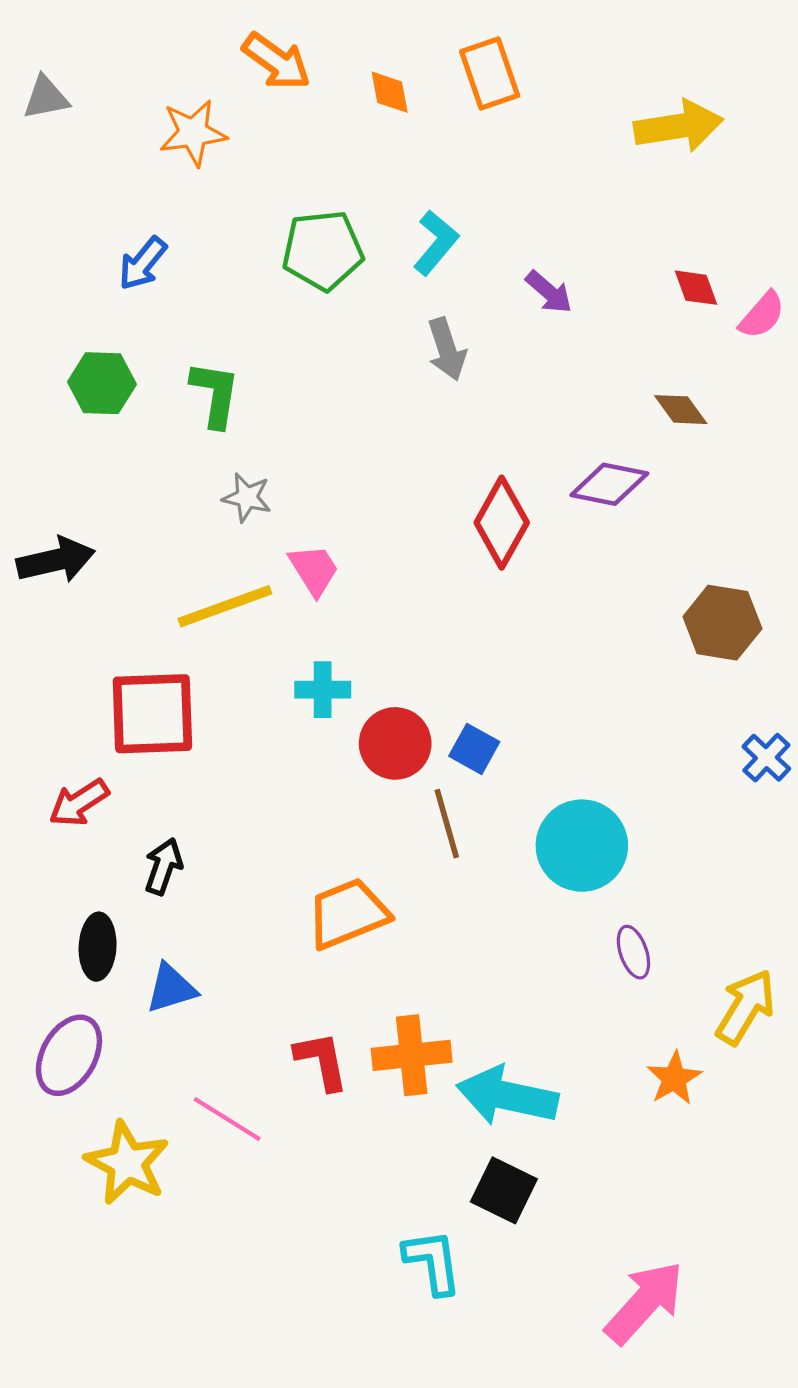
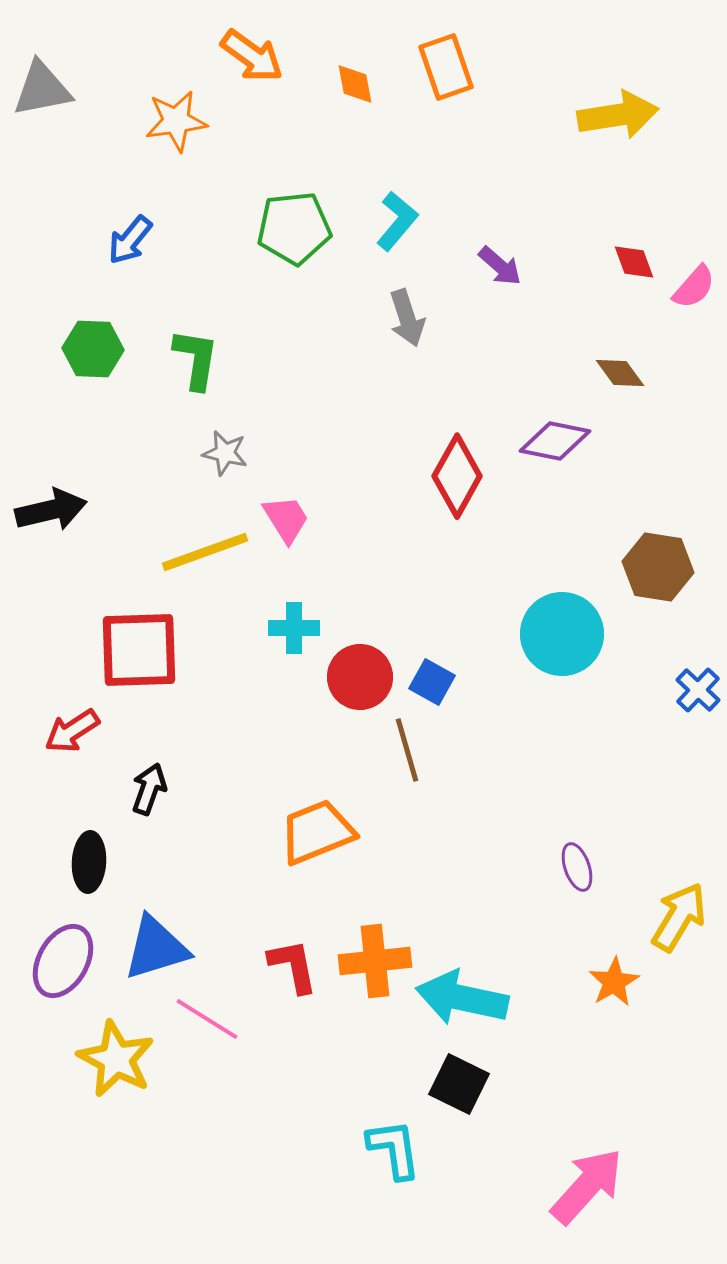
gray triangle: (46, 98) -> (42, 89), size x1.4
cyan circle: (582, 846) -> (562, 634), moved
blue triangle: (171, 988) -> (156, 948), moved, size x1.4

